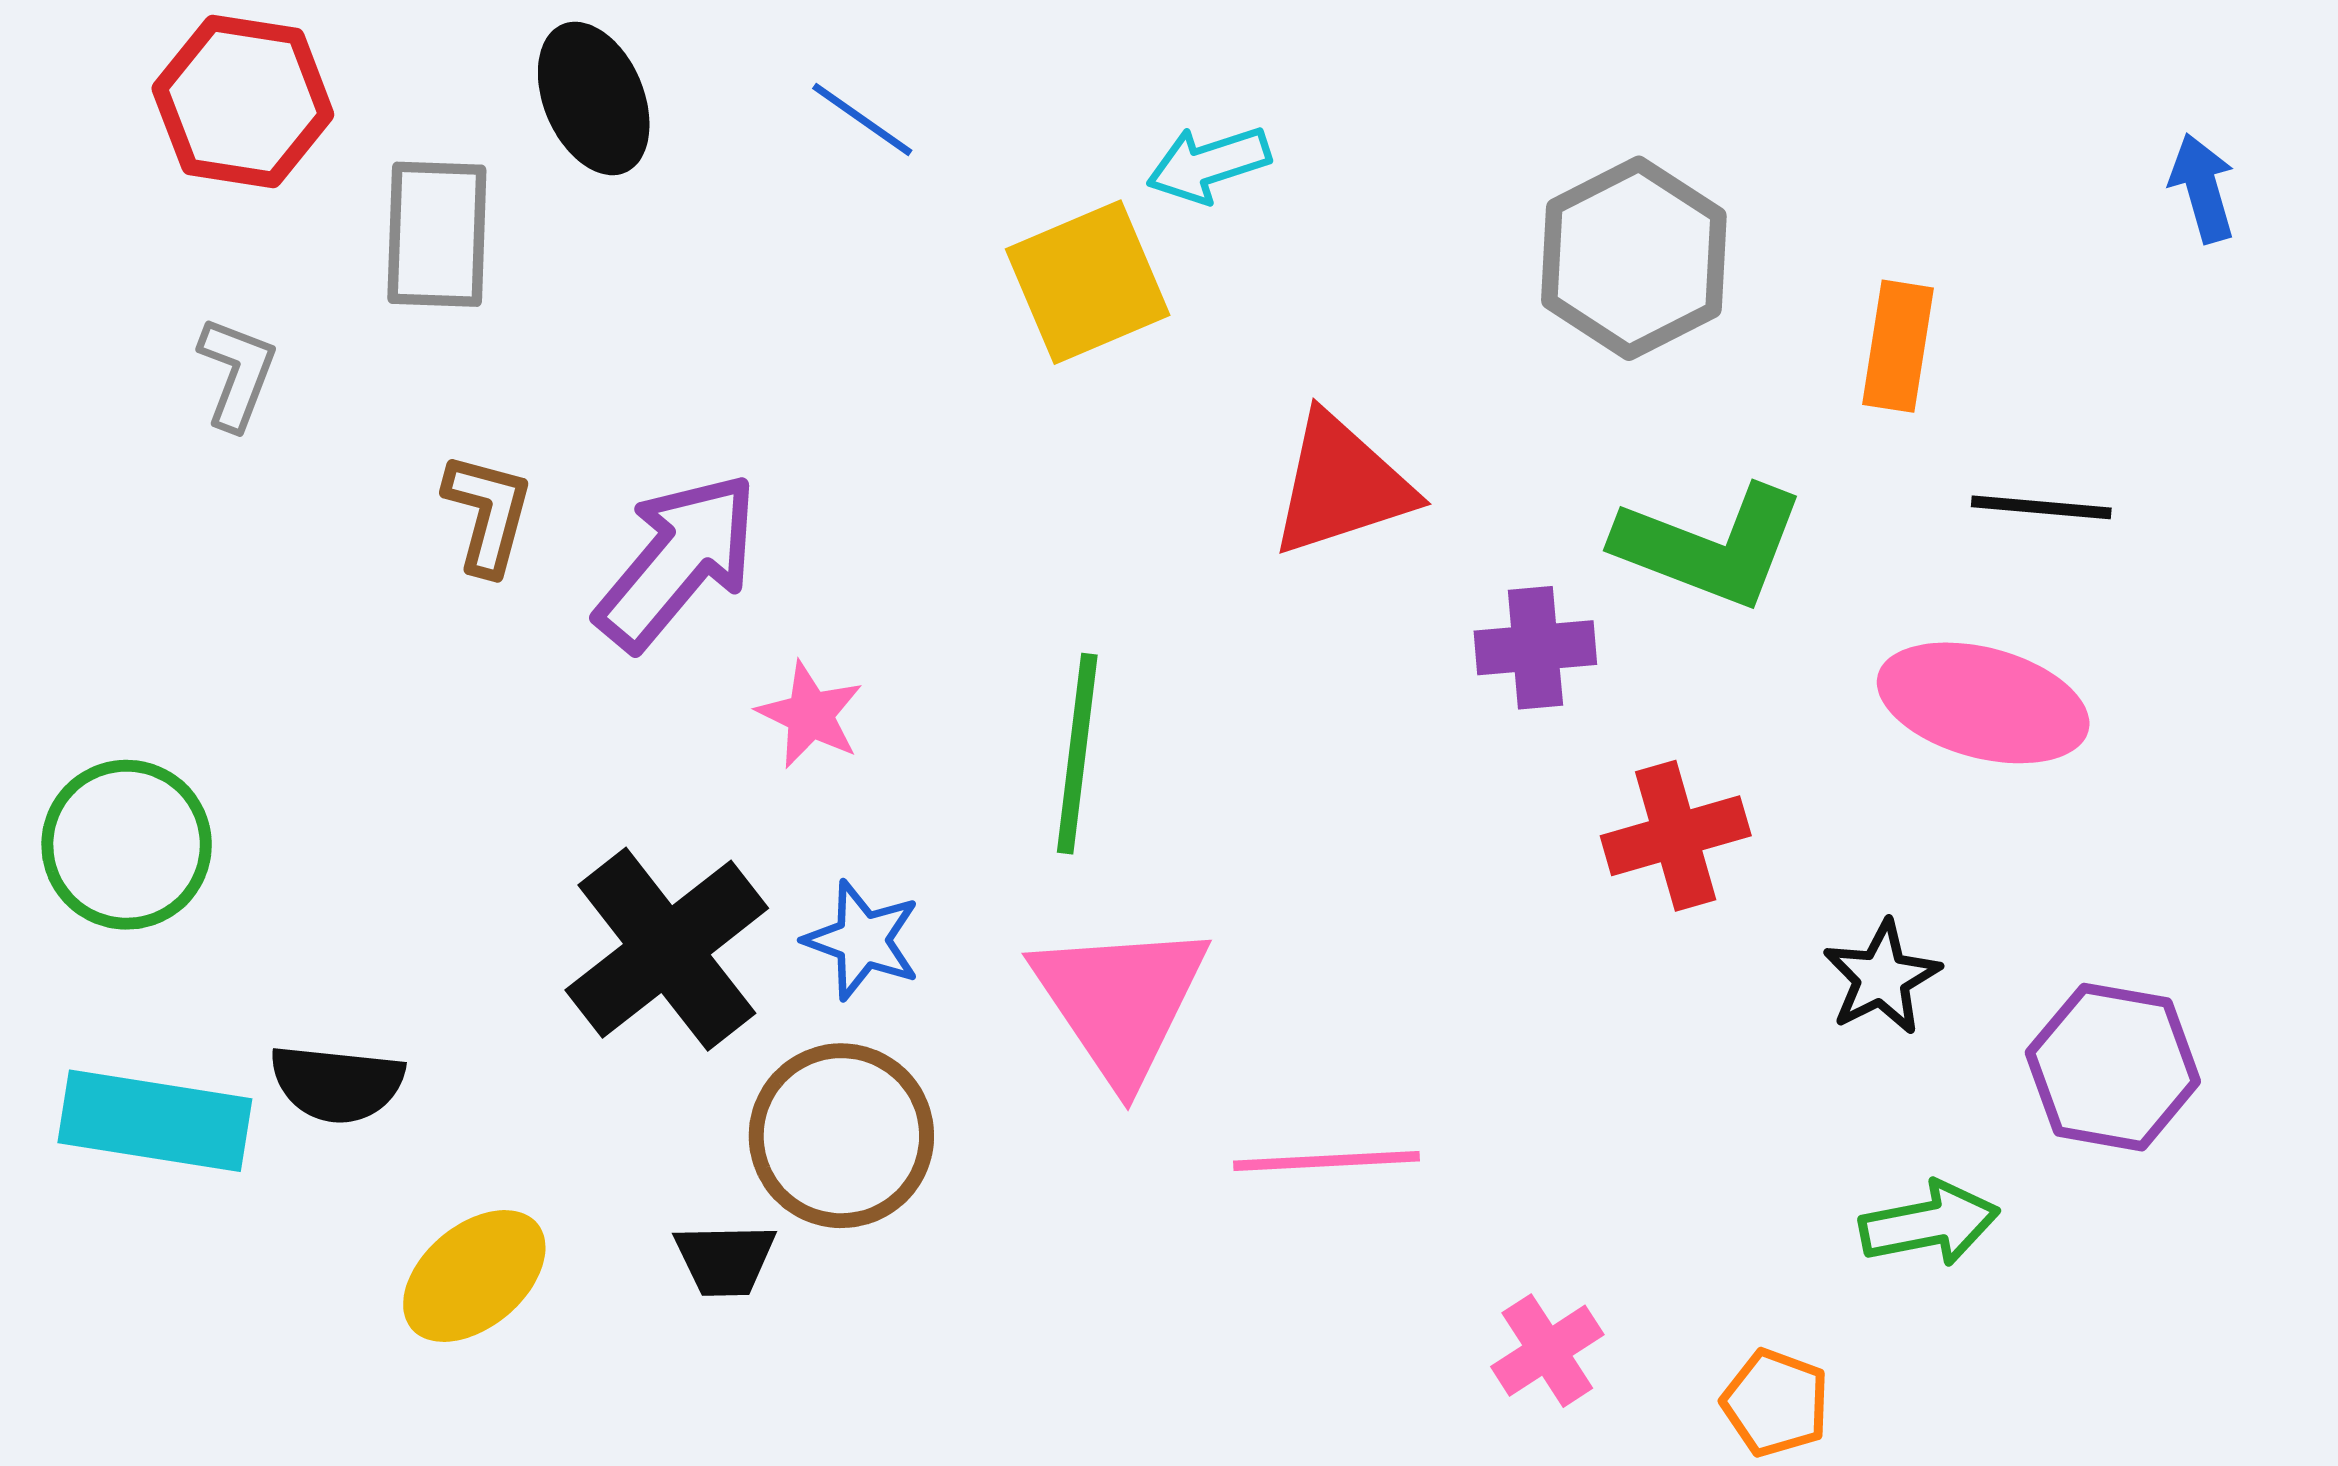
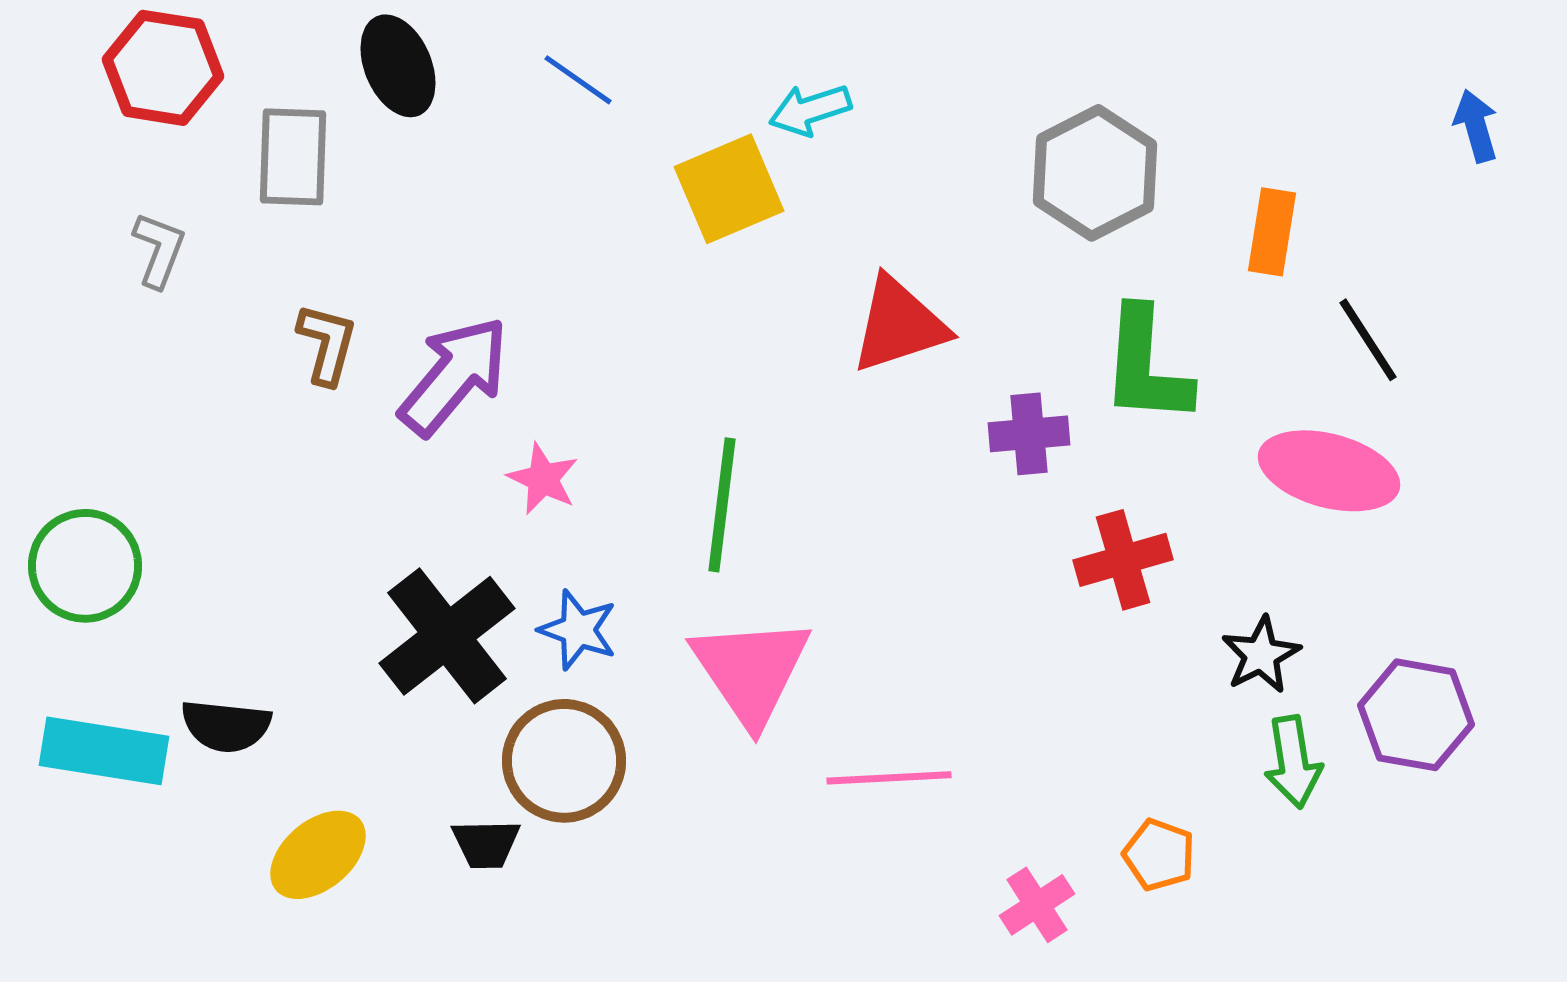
black line: (2041, 507) -> (1368, 340), turned 52
green L-shape: (1710, 546) -> (1146, 366), turned 73
green arrow: (1929, 1224) -> (1293, 762), moved, turned 92
orange pentagon: (1776, 1403) -> (1159, 855), moved

